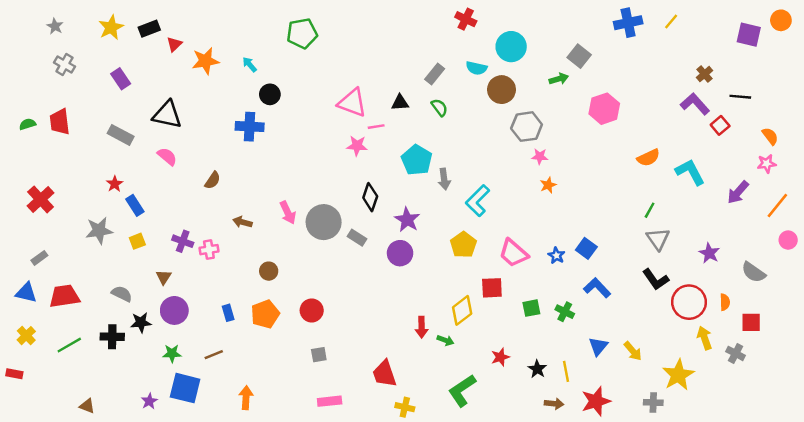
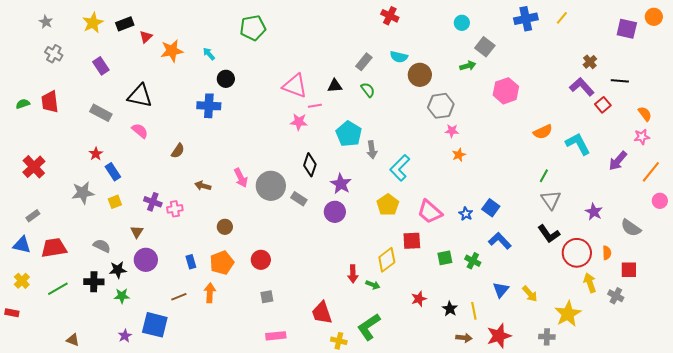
cyan circle: (511, 47) -> (462, 23), moved, size x0.6
green star: (172, 353) -> (122, 296), moved
green L-shape: (462, 390) -> (369, 327), moved
orange arrow: (246, 398) -> (210, 293), moved

